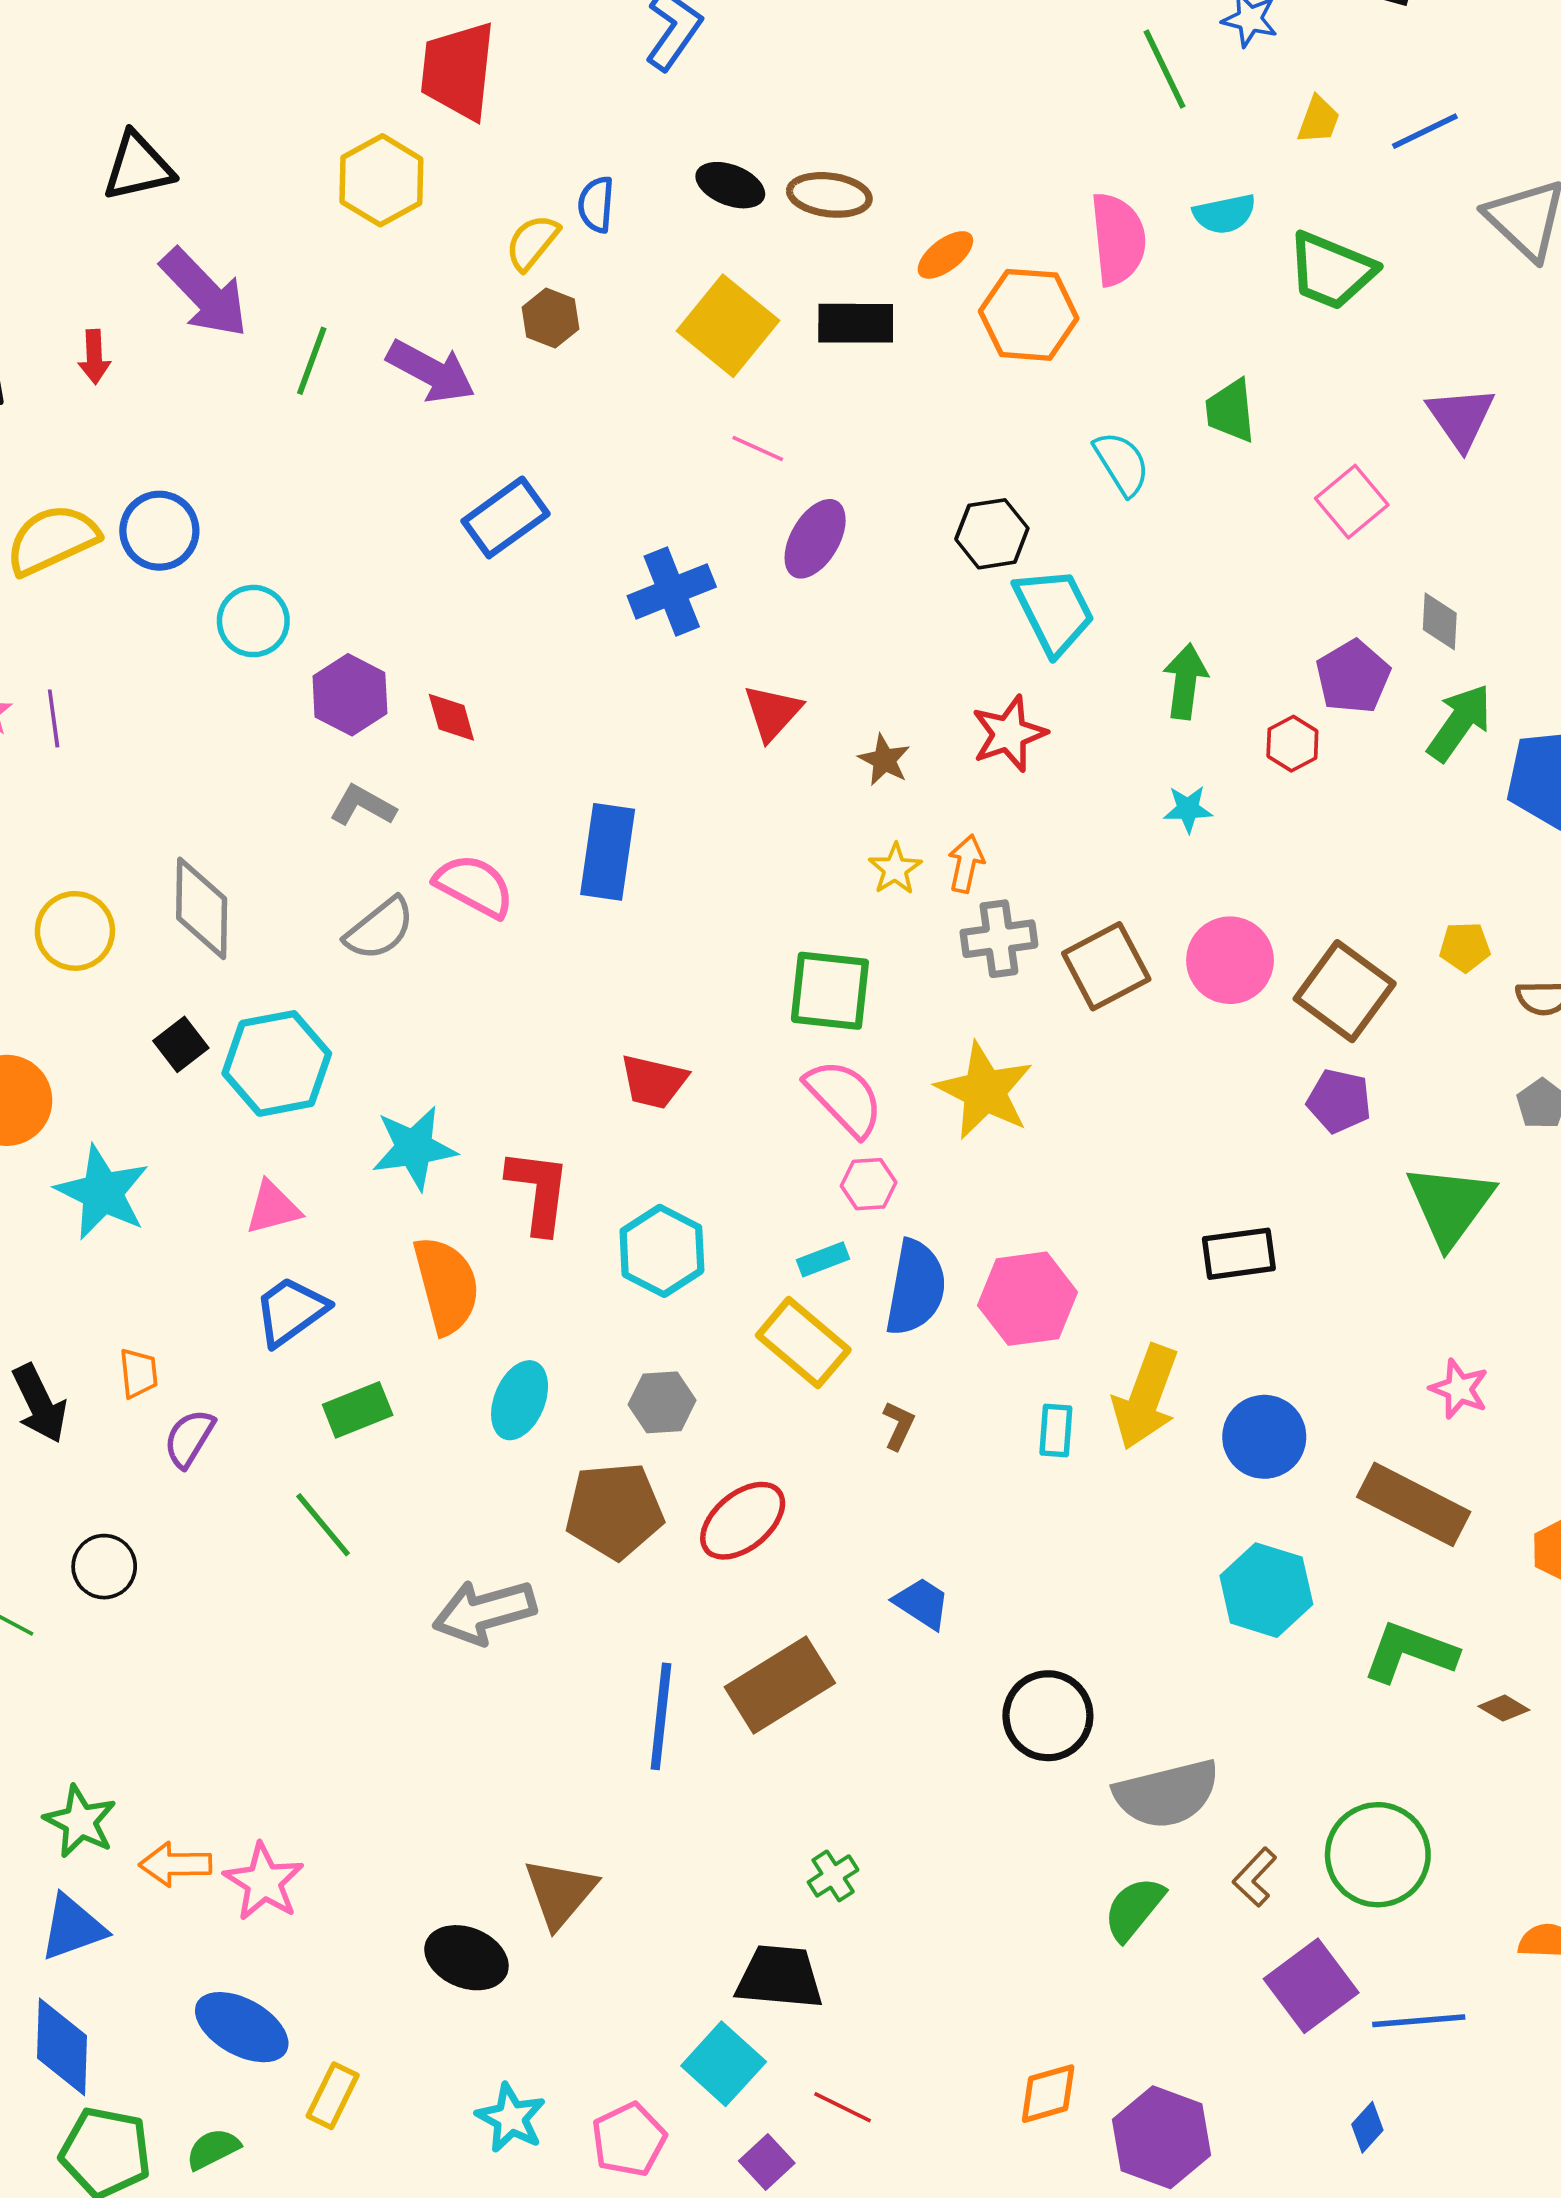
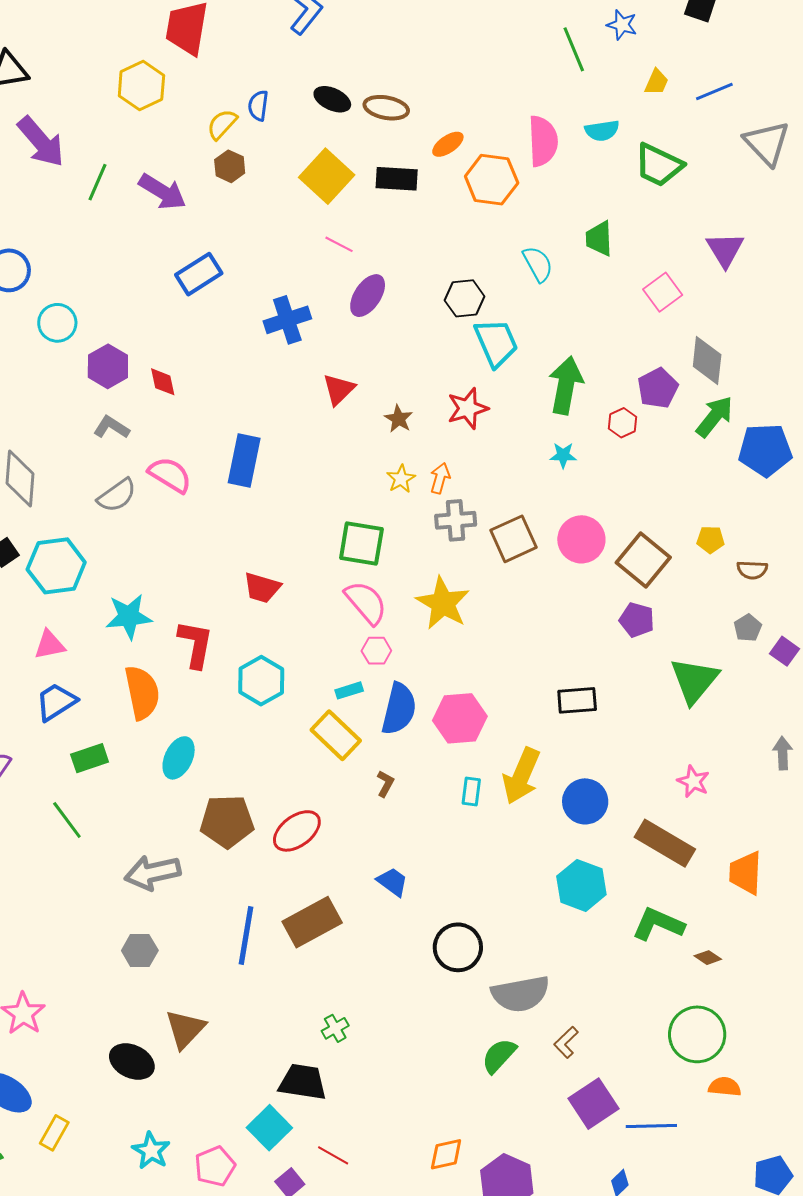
gray diamond: (1440, 621) -> (707, 361), size x1.5
green arrow: (1185, 681) -> (566, 385), size x1.4
gray hexagon: (662, 1402) -> (140, 951), moved
green circle: (1378, 1855) -> (697, 1034), moved

